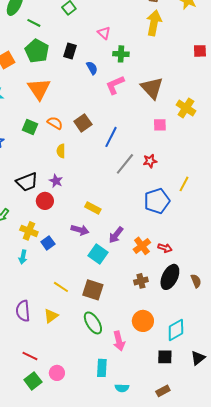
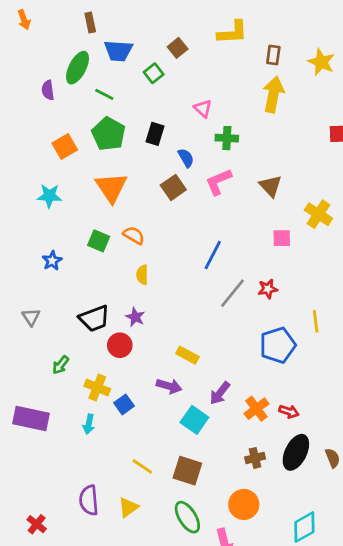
brown triangle: (152, 88) -> (271, 186), size x0.7
brown square: (83, 123) -> (173, 187), moved
yellow line: (184, 184) -> (316, 321), turned -35
orange circle: (143, 321) -> (244, 504), moved

